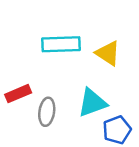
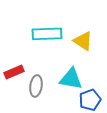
cyan triangle: (92, 103) -> (71, 79), turned 30

